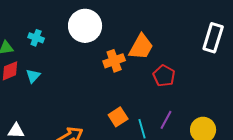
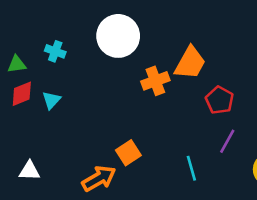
orange square: (118, 117) -> (128, 153), moved
purple line: (166, 120) -> (227, 141), moved

